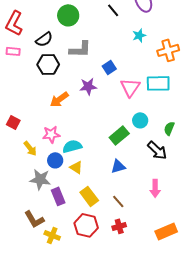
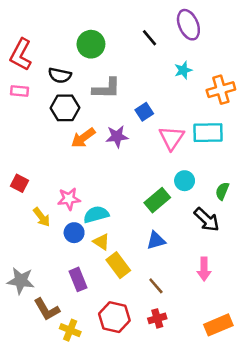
black semicircle: (44, 39) -> (60, 75), turned 48
orange arrow: (59, 99) -> (83, 138), moved
gray star: (40, 179) -> (21, 281), moved
yellow rectangle: (89, 196) -> (118, 265), moved

